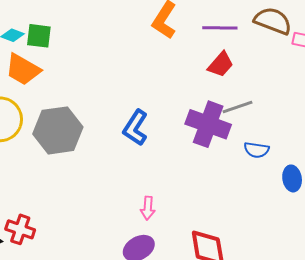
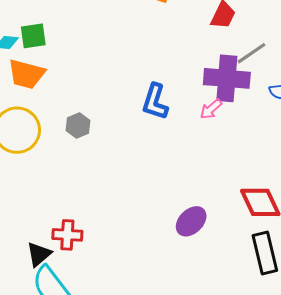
gray hexagon: (58, 130) -> (78, 126), size x0.5
pink arrow: (148, 208) -> (211, 109), moved, turned 60

